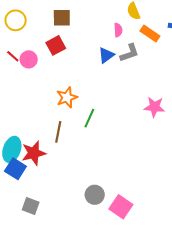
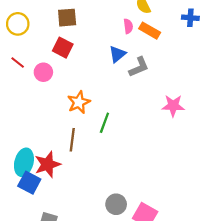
orange rectangle: (150, 33) -> (150, 31), moved
red square: (56, 45) -> (63, 48), turned -30
gray L-shape: (129, 53) -> (139, 67), moved
pink circle: (29, 59) -> (43, 72), moved

